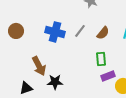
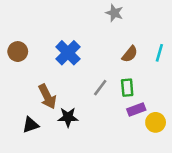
gray line: (80, 31) -> (100, 88), moved
blue cross: (55, 32) -> (68, 53), turned 30

